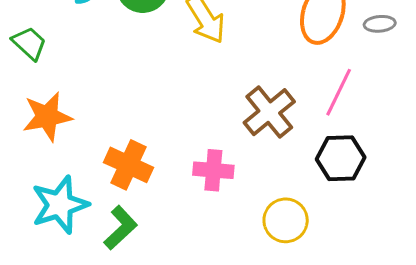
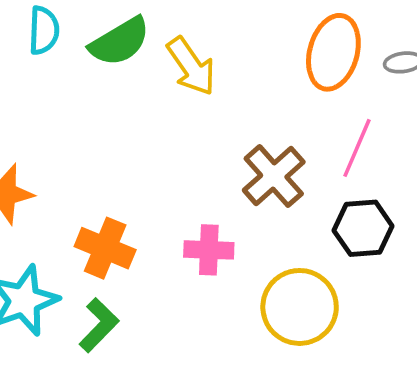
yellow circle: (286, 220) -> (300, 307), size x1.4

